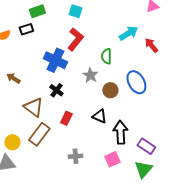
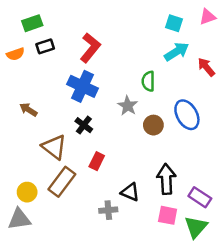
green rectangle: (37, 11) -> (32, 23), moved
cyan square: (75, 11) -> (174, 23), moved
red L-shape: (75, 39) -> (90, 48), moved
black triangle: (99, 116) -> (130, 192), moved
pink square: (112, 159) -> (168, 215), moved, turned 35

